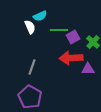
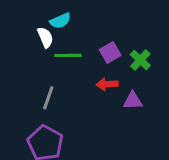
green line: (59, 30) -> (68, 55), moved
red arrow: (71, 58) -> (107, 84), size x0.6

